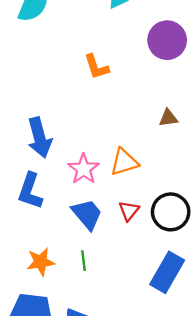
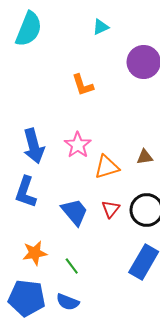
brown triangle: (168, 118) -> (145, 157), moved
pink star: (84, 169) -> (78, 145), moved
green line: (84, 261) -> (72, 266), moved, turned -30

